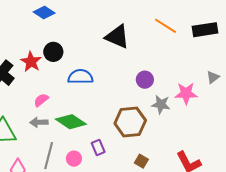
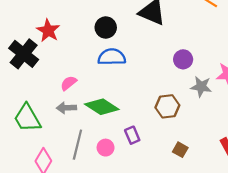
black circle: (53, 52) -> (106, 27), moved
red star: (31, 62) -> (48, 31), moved
brown hexagon: (130, 122) -> (167, 106), size x0.7

